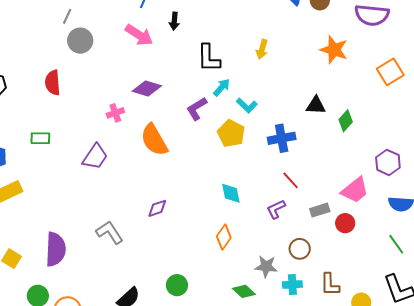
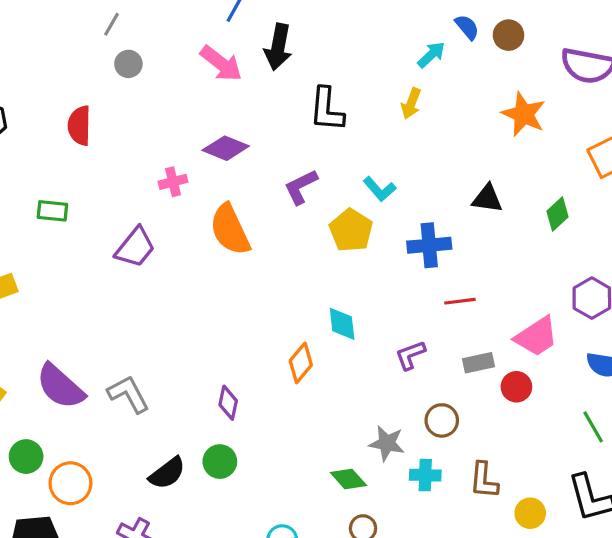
black arrow: (174, 21) -> (278, 47), size x1.6
gray circle: (80, 41) -> (128, 64), size x0.7
cyan arrow: (222, 87) -> (431, 55), moved
green diamond: (346, 121) -> (557, 214), moved
red line: (291, 180) -> (460, 301), moved, turned -60
purple diamond: (157, 208) -> (228, 403), moved, turned -65
gray L-shape: (110, 232) -> (129, 394), moved
orange diamond: (224, 237) -> (301, 363), moved
purple semicircle: (56, 249) -> (60, 386), turned 124
green circle: (177, 285) -> (220, 462), moved

